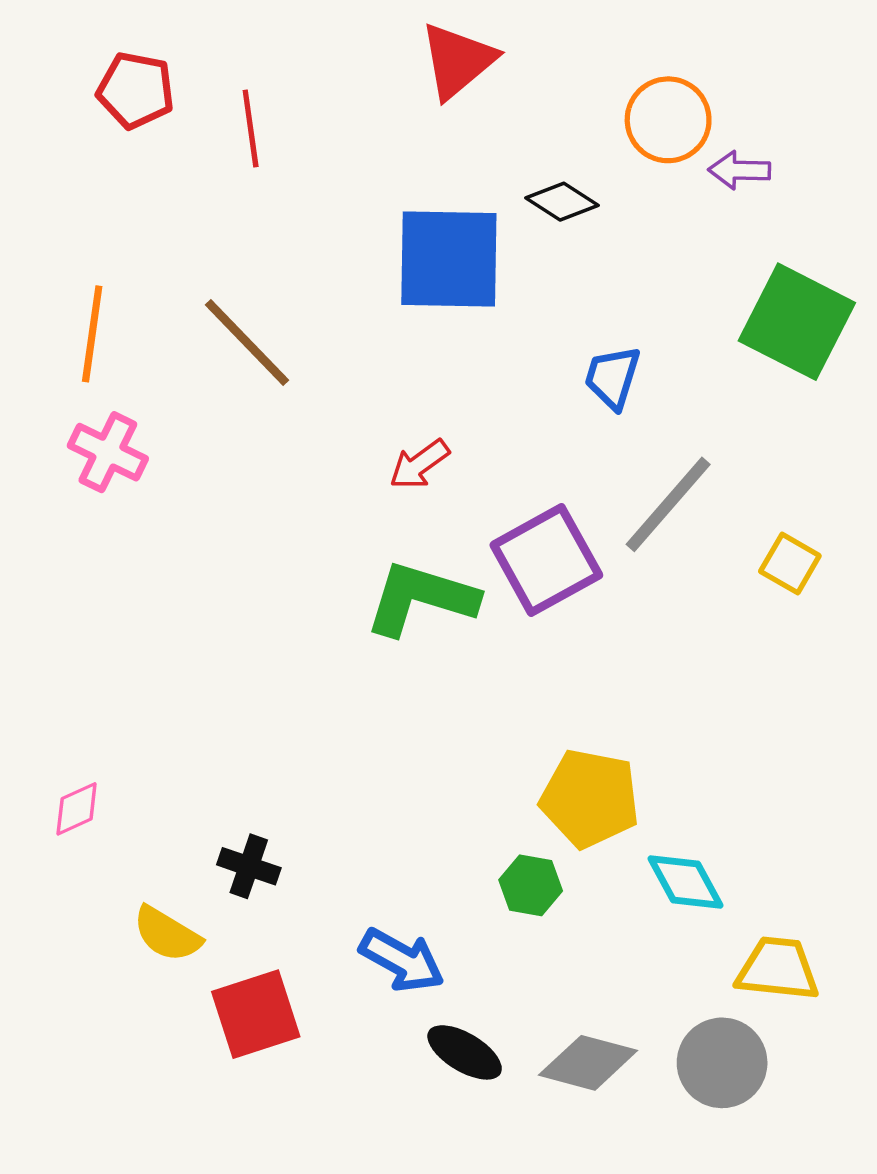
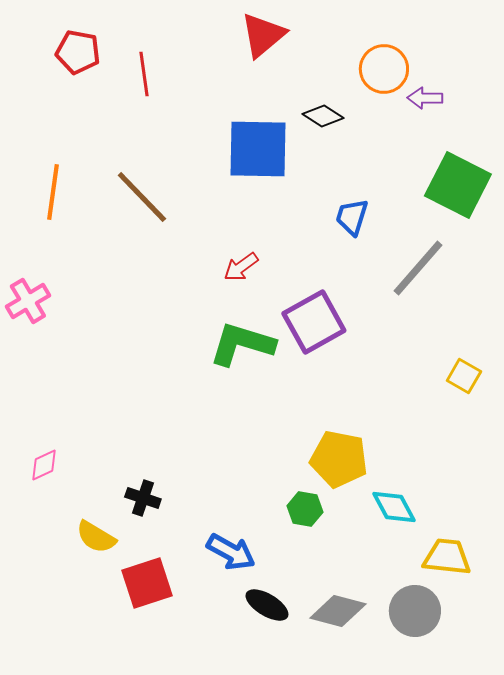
pink cross: (108, 452) -> (28, 301), moved, turned 33
gray line: (668, 504) -> (418, 268), moved
yellow square: (790, 564) -> (464, 376), moved

